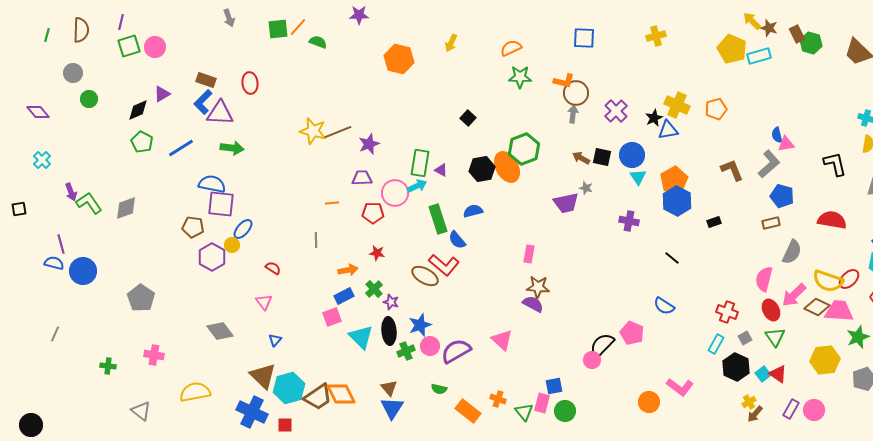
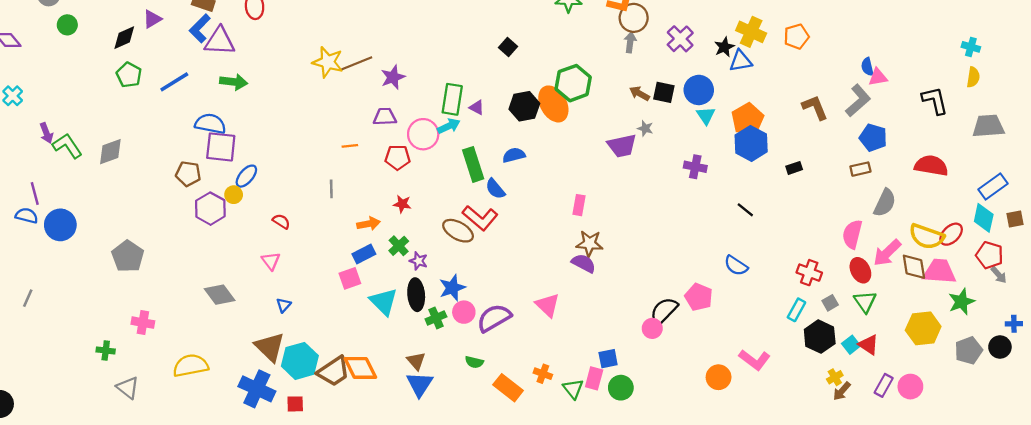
brown diamond: (817, 307) -> (914, 267), turned 55
green cross: (108, 366) -> (106, 350), moved

